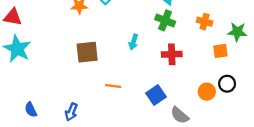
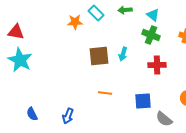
brown square: (87, 52) -> (99, 56), moved
blue square: (156, 95) -> (143, 101), turned 30

